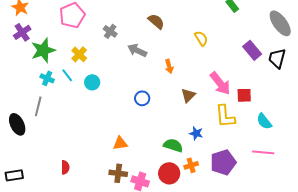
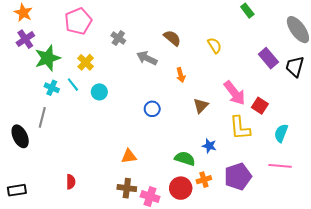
brown semicircle: (156, 21) -> (172, 38), moved
red square: (244, 95) -> (260, 106), turned 35
cyan semicircle: (264, 121) -> (281, 133), turned 60

